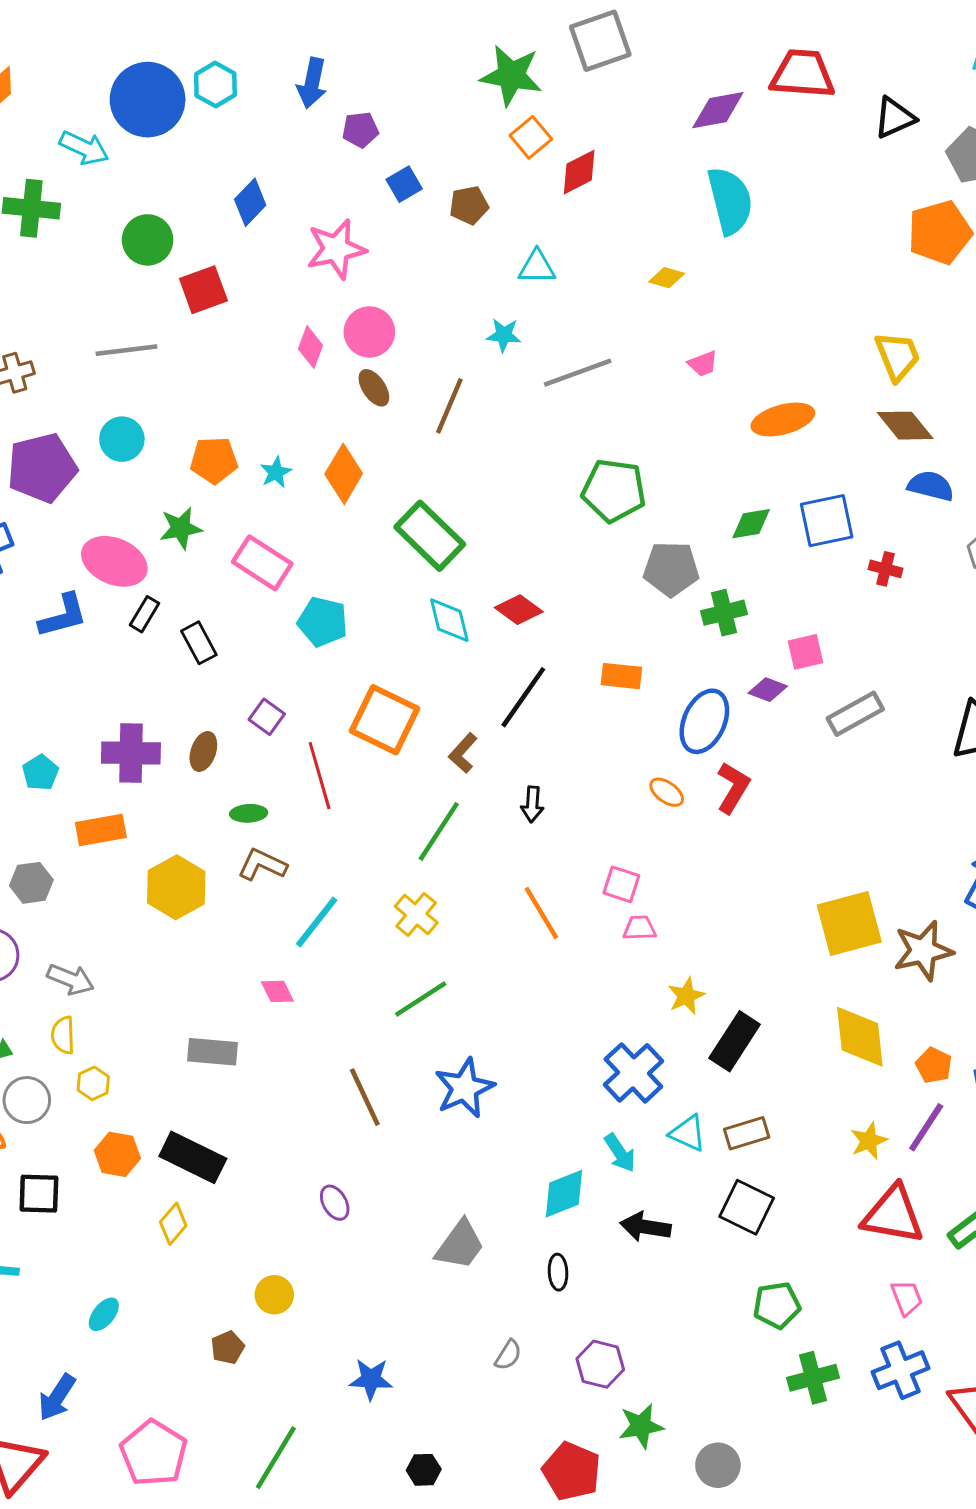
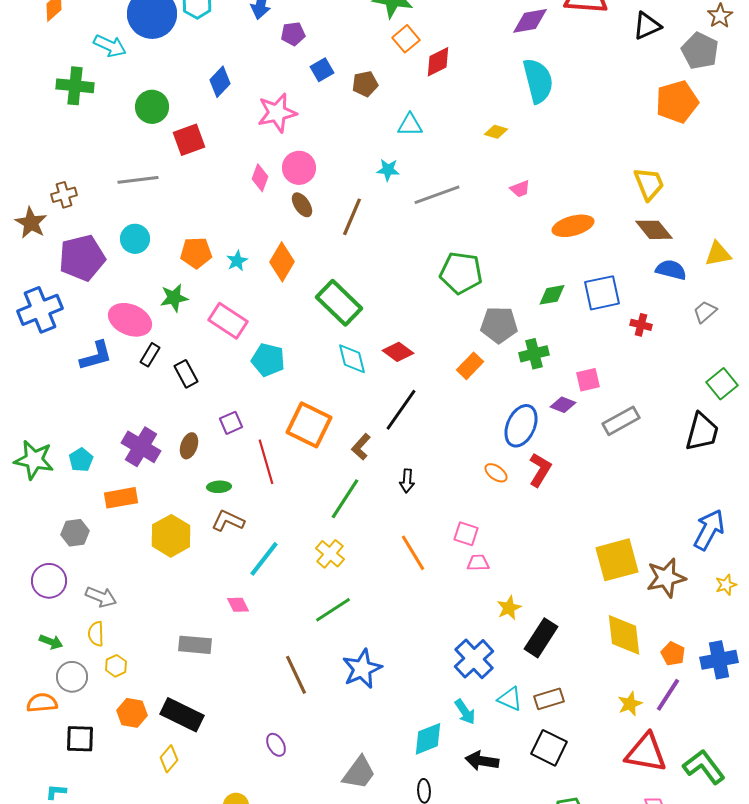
orange rectangle: (621, 676) -> (470, 366), moved, turned -52
purple square: (267, 717) -> (231, 423), turned 30
purple cross: (131, 753) -> (141, 447), turned 30

